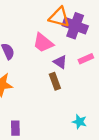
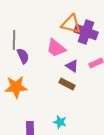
brown rectangle: (55, 81) -> (67, 84), turned -42
cyan star: (79, 122) -> (60, 122), moved

